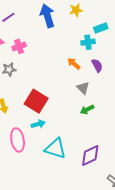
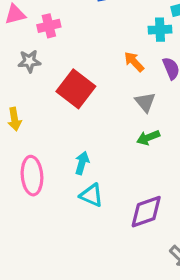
red square: (36, 101) -> (76, 89), moved
cyan arrow: (38, 124) -> (82, 163), moved, turned -64
cyan triangle: (55, 149) -> (91, 195), size x0.7

